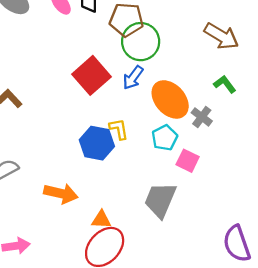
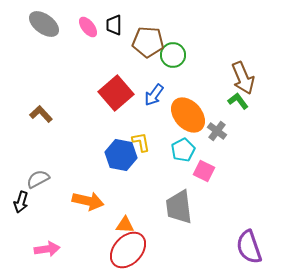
brown arrow: (221, 36) -> (243, 78), moved, turned 36
green circle: (141, 42) -> (173, 55), moved, size x0.7
gray trapezoid: (160, 200) -> (179, 207), turned -30

